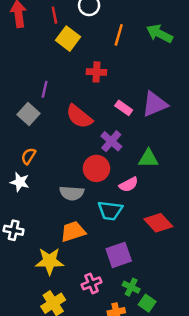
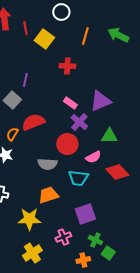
red line: (54, 15) -> (25, 28), moved
purple triangle: (155, 104) -> (100, 101), moved
pink rectangle: (124, 108) -> (70, 103), moved
red semicircle: (79, 116) -> (33, 122), moved, turned 120
red diamond: (158, 223) -> (117, 172), moved

